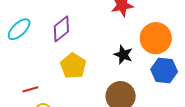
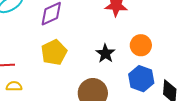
orange circle: (156, 38) -> (141, 45), size x0.7

